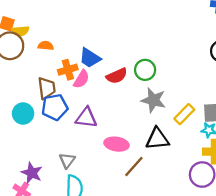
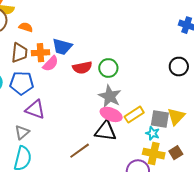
blue trapezoid: (90, 58) -> (62, 47), turned -30
brown trapezoid: (47, 88) -> (19, 53), moved
purple triangle: (86, 118) -> (35, 109), moved
pink ellipse: (117, 144) -> (111, 114), moved

